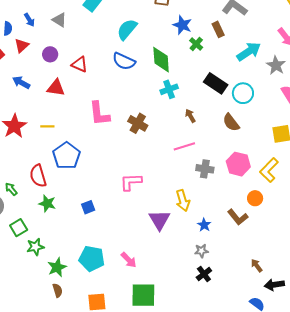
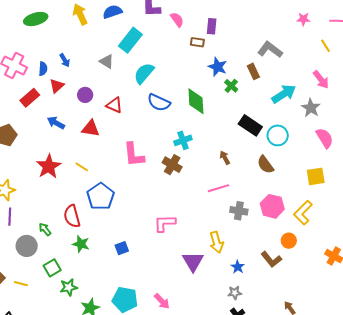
gray triangle: (59, 20) -> (107, 61), moved
cyan semicircle: (127, 29) -> (144, 73), moved
cyan cross: (169, 89) -> (183, 140), moved
yellow line: (47, 126) -> (82, 167), turned 32

